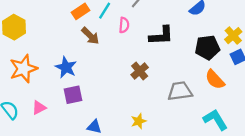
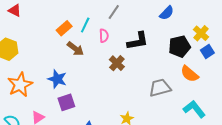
brown cross: (140, 71) -> (117, 63), moved

